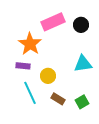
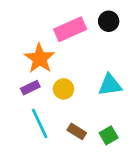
black circle: (81, 25) -> (109, 21), moved
purple rectangle: (23, 66) -> (30, 88), turned -32
yellow circle: (48, 76) -> (64, 89), moved

